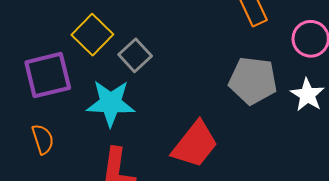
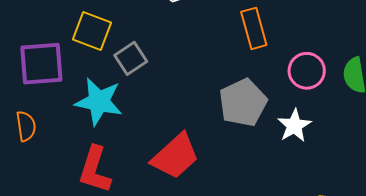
yellow square: (92, 35) -> (92, 31), turned -33
gray pentagon: (253, 81) -> (243, 103), turned 30

